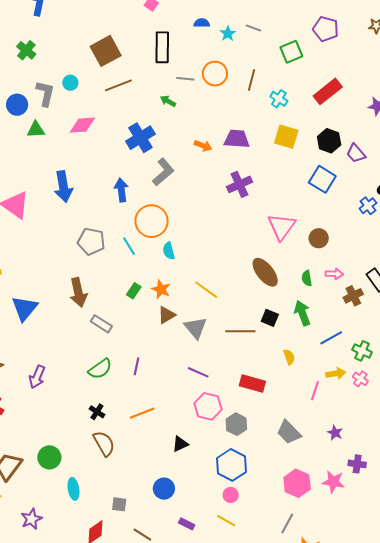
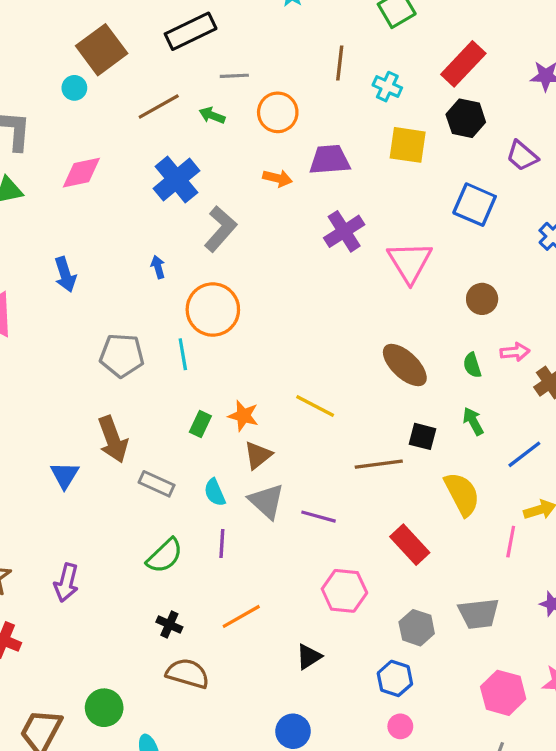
black rectangle: (162, 47) -> (191, 31), turned 72
orange circle: (215, 74) -> (278, 112), moved
cyan circle: (70, 83) -> (74, 88), moved
brown line: (118, 85) -> (159, 107), moved
black hexagon: (329, 141) -> (466, 118), moved
blue arrow: (63, 187) -> (65, 274), size x0.7
blue arrow: (121, 190) -> (158, 267), size x0.6
pink triangle: (282, 227) -> (410, 262), moved
cyan line: (129, 246) -> (183, 354), turned 30
cyan semicircle: (169, 251) -> (215, 492), moved
blue triangle: (25, 308) -> (65, 475), moved, size x0.7
green arrow: (302, 313) -> (473, 421), size x0.7
gray triangle: (195, 328) -> (267, 501), moved
yellow semicircle: (289, 357) -> (462, 494), size x1.8
purple line: (198, 372) -> (319, 517), moved
red rectangle: (252, 384) -> (410, 545), turned 40
gray hexagon: (236, 424) -> (417, 628), moved
gray trapezoid: (289, 432) -> (479, 614), turned -44
brown semicircle: (104, 444) -> (188, 673), turned -36
blue hexagon: (232, 465) -> (395, 678), size x0.7

